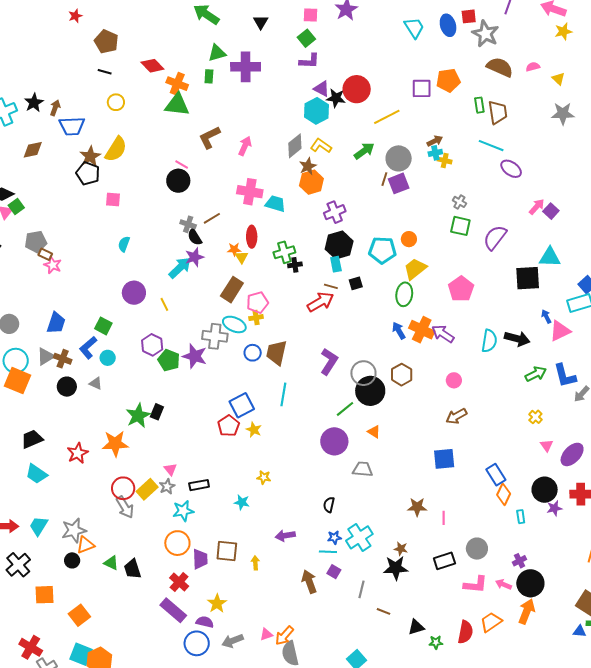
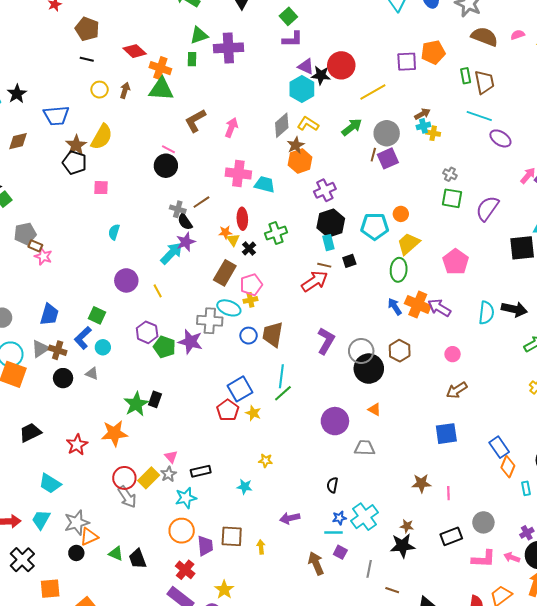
brown arrow: (55, 108) -> (125, 90), moved
black cross: (295, 265) -> (249, 248), moved, turned -32
green line: (345, 409) -> (283, 393), moved
cyan trapezoid: (36, 474) -> (50, 483), moved

